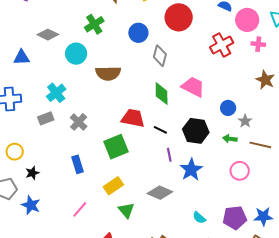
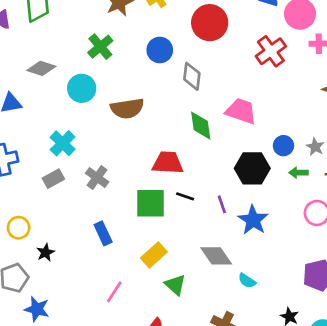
blue circle: (228, 108) -> (283, 146), moved
black line: (160, 130) -> (185, 196), moved
green square: (116, 147) -> (150, 203), turned 30
gray diamond: (160, 193) -> (216, 256), turned 40
blue star: (31, 205) -> (37, 309), moved
cyan semicircle: (199, 218) -> (247, 281), moved

